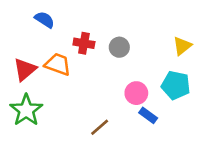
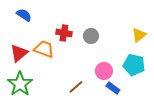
blue semicircle: (45, 20) -> (24, 15), moved
brown line: (100, 127) -> (76, 87), moved

